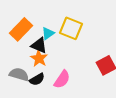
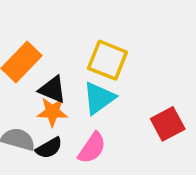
cyan triangle: (48, 33) -> (99, 98), moved, size x1.5
orange star: (39, 58) -> (52, 112), turned -30

